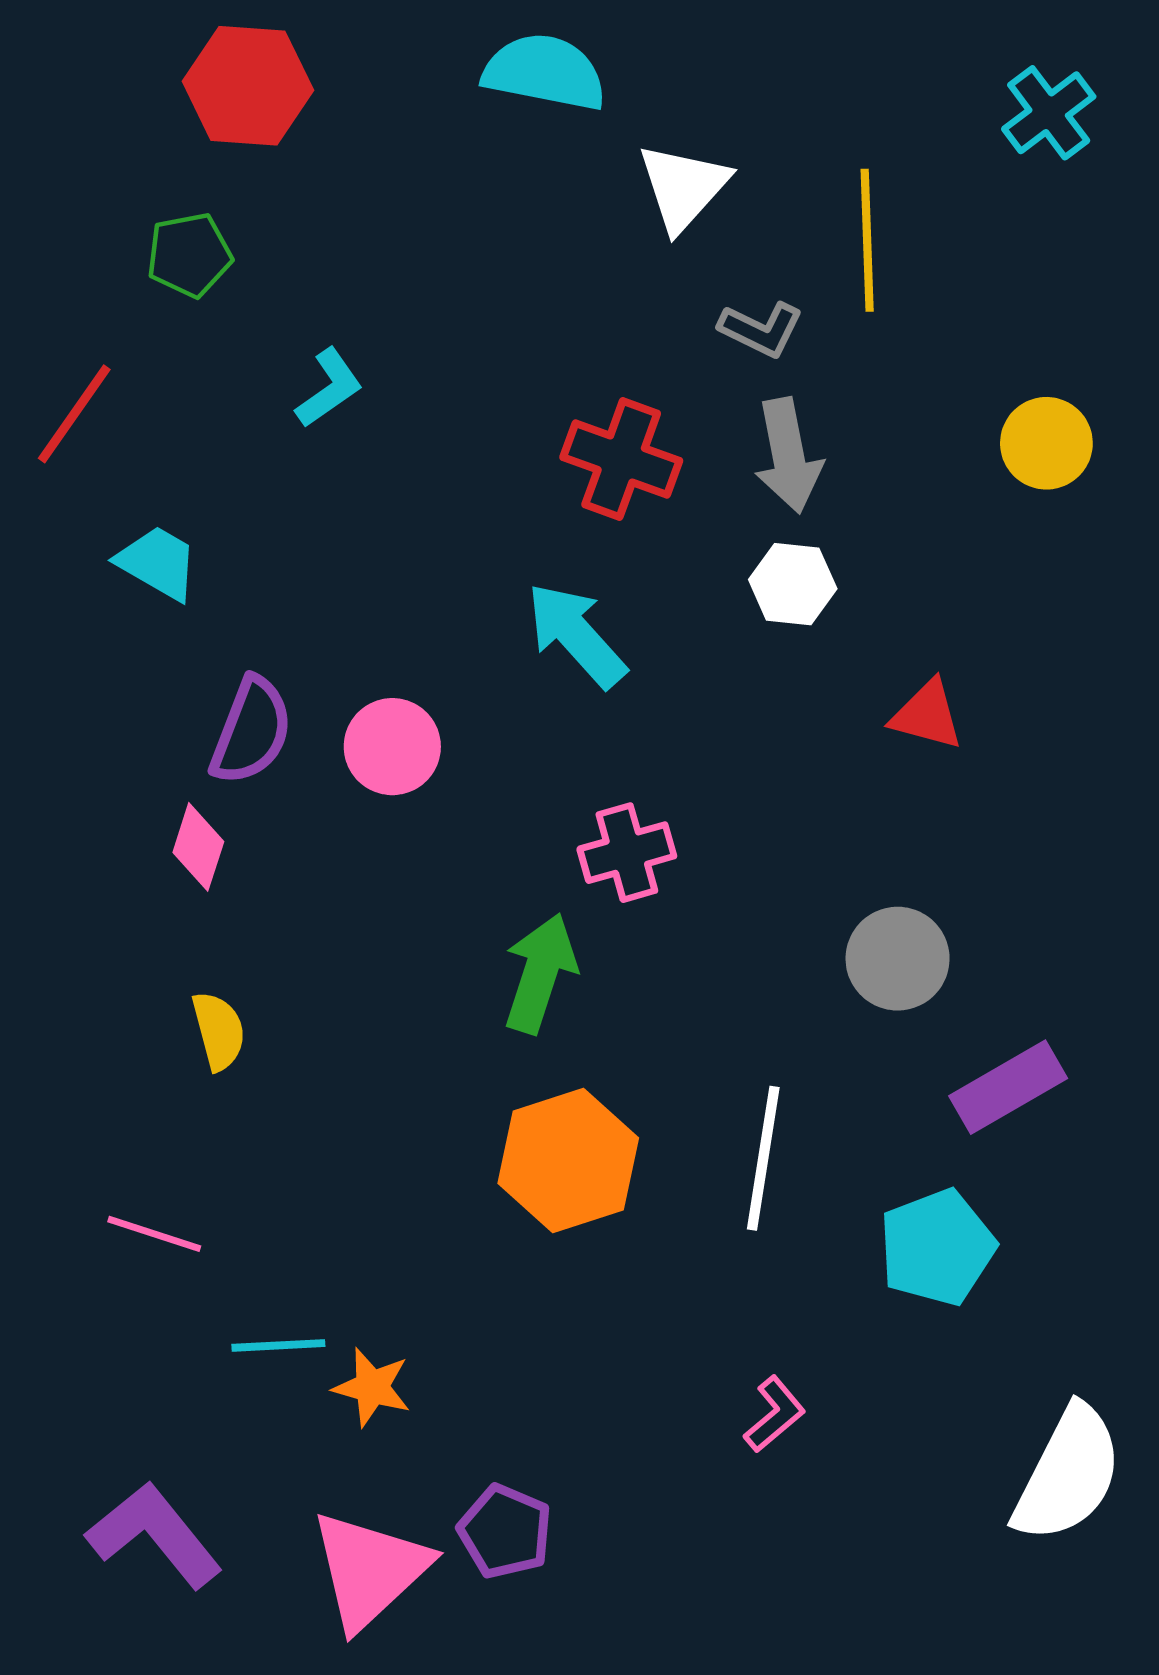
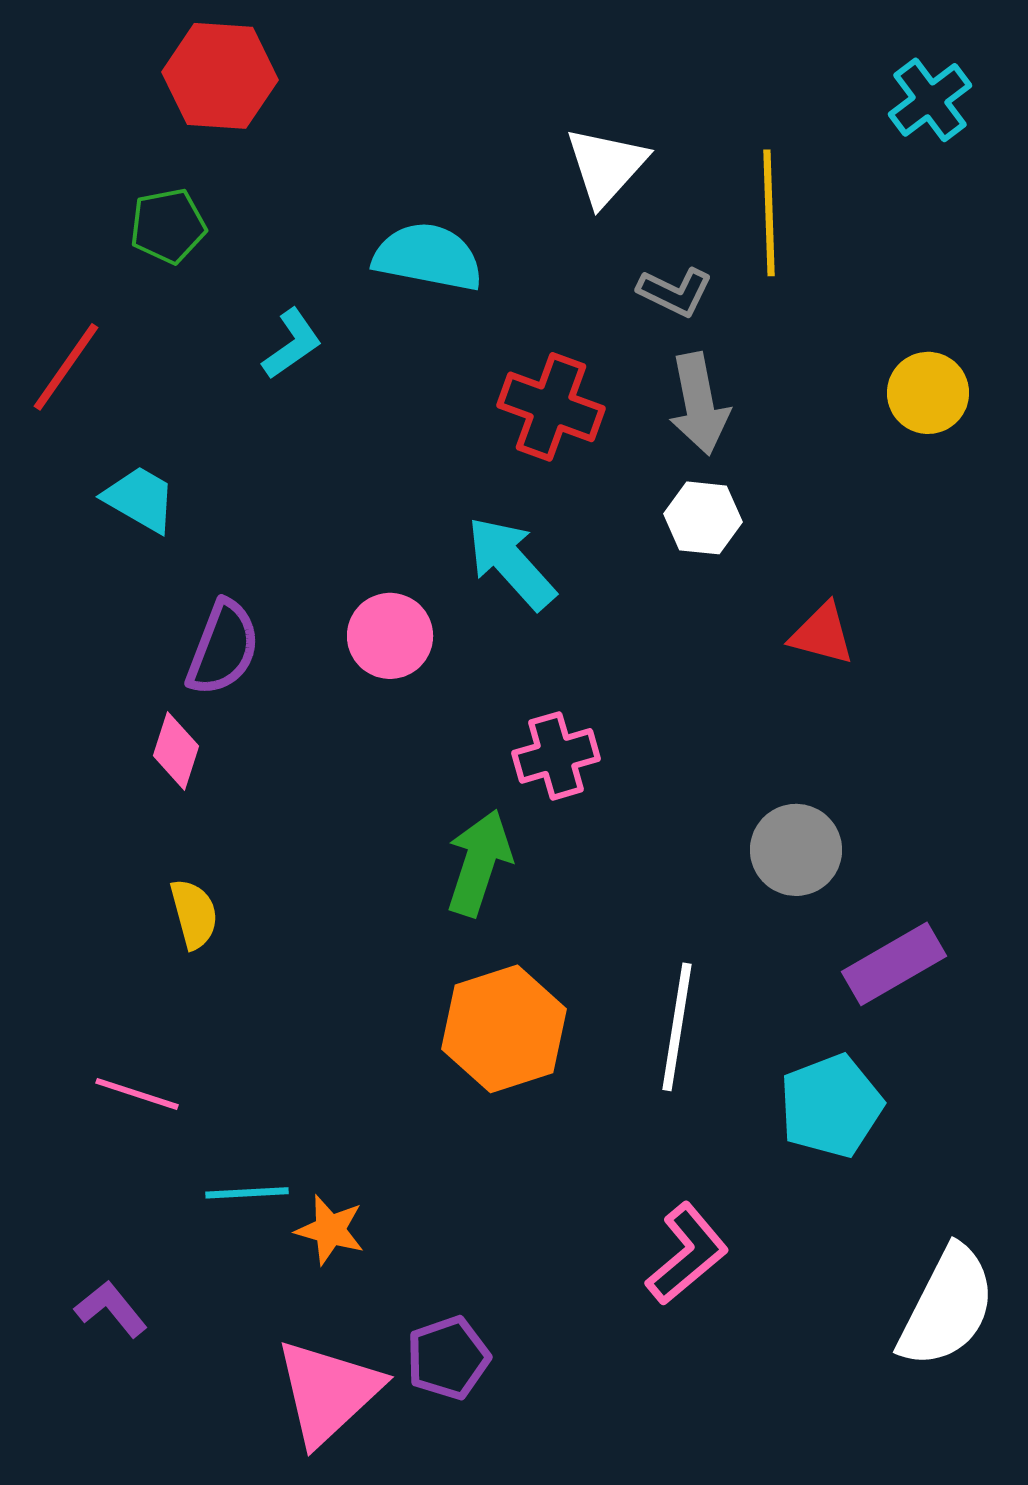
cyan semicircle: (545, 72) -> (428, 257), moved
pink circle: (392, 747) -> (390, 636), moved
pink L-shape: (775, 1414) -> (687, 1254), size x1.5
purple pentagon: (505, 1532) -> (448, 1358), turned 30
purple L-shape: (154, 1535) -> (111, 1309), moved, size x0.6

